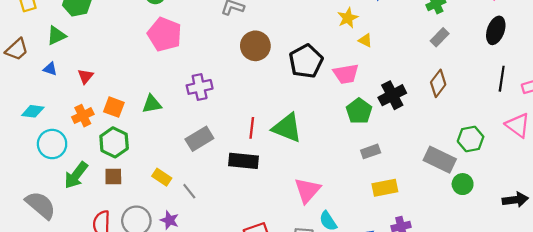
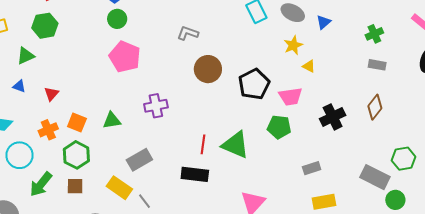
gray rectangle: (440, 37) -> (377, 65), turned 54
green pentagon: (359, 111) -> (279, 127), moved, turned -30
gray rectangle: (199, 139) -> (139, 160), moved
yellow rectangle: (162, 177) -> (119, 188), size x1.4

